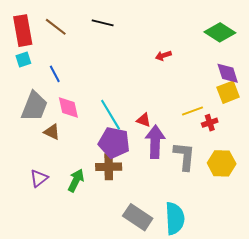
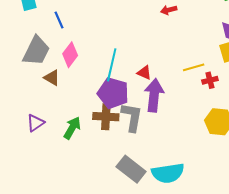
pink diamond: (68, 108) -> (70, 55), turned 45
cyan line: (111, 115) -> (112, 65), turned 40
gray L-shape: (184, 156) -> (132, 117), moved
cyan semicircle: (175, 218) -> (168, 173), turned 80

